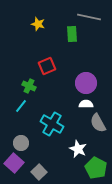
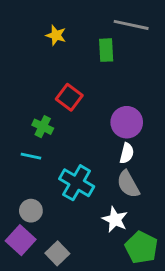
red square: (47, 66) -> (69, 97), turned -30
white semicircle: (86, 104) -> (127, 153), turned 104
cyan line: (21, 106) -> (31, 156), turned 64
gray semicircle: (98, 123) -> (128, 184), moved

